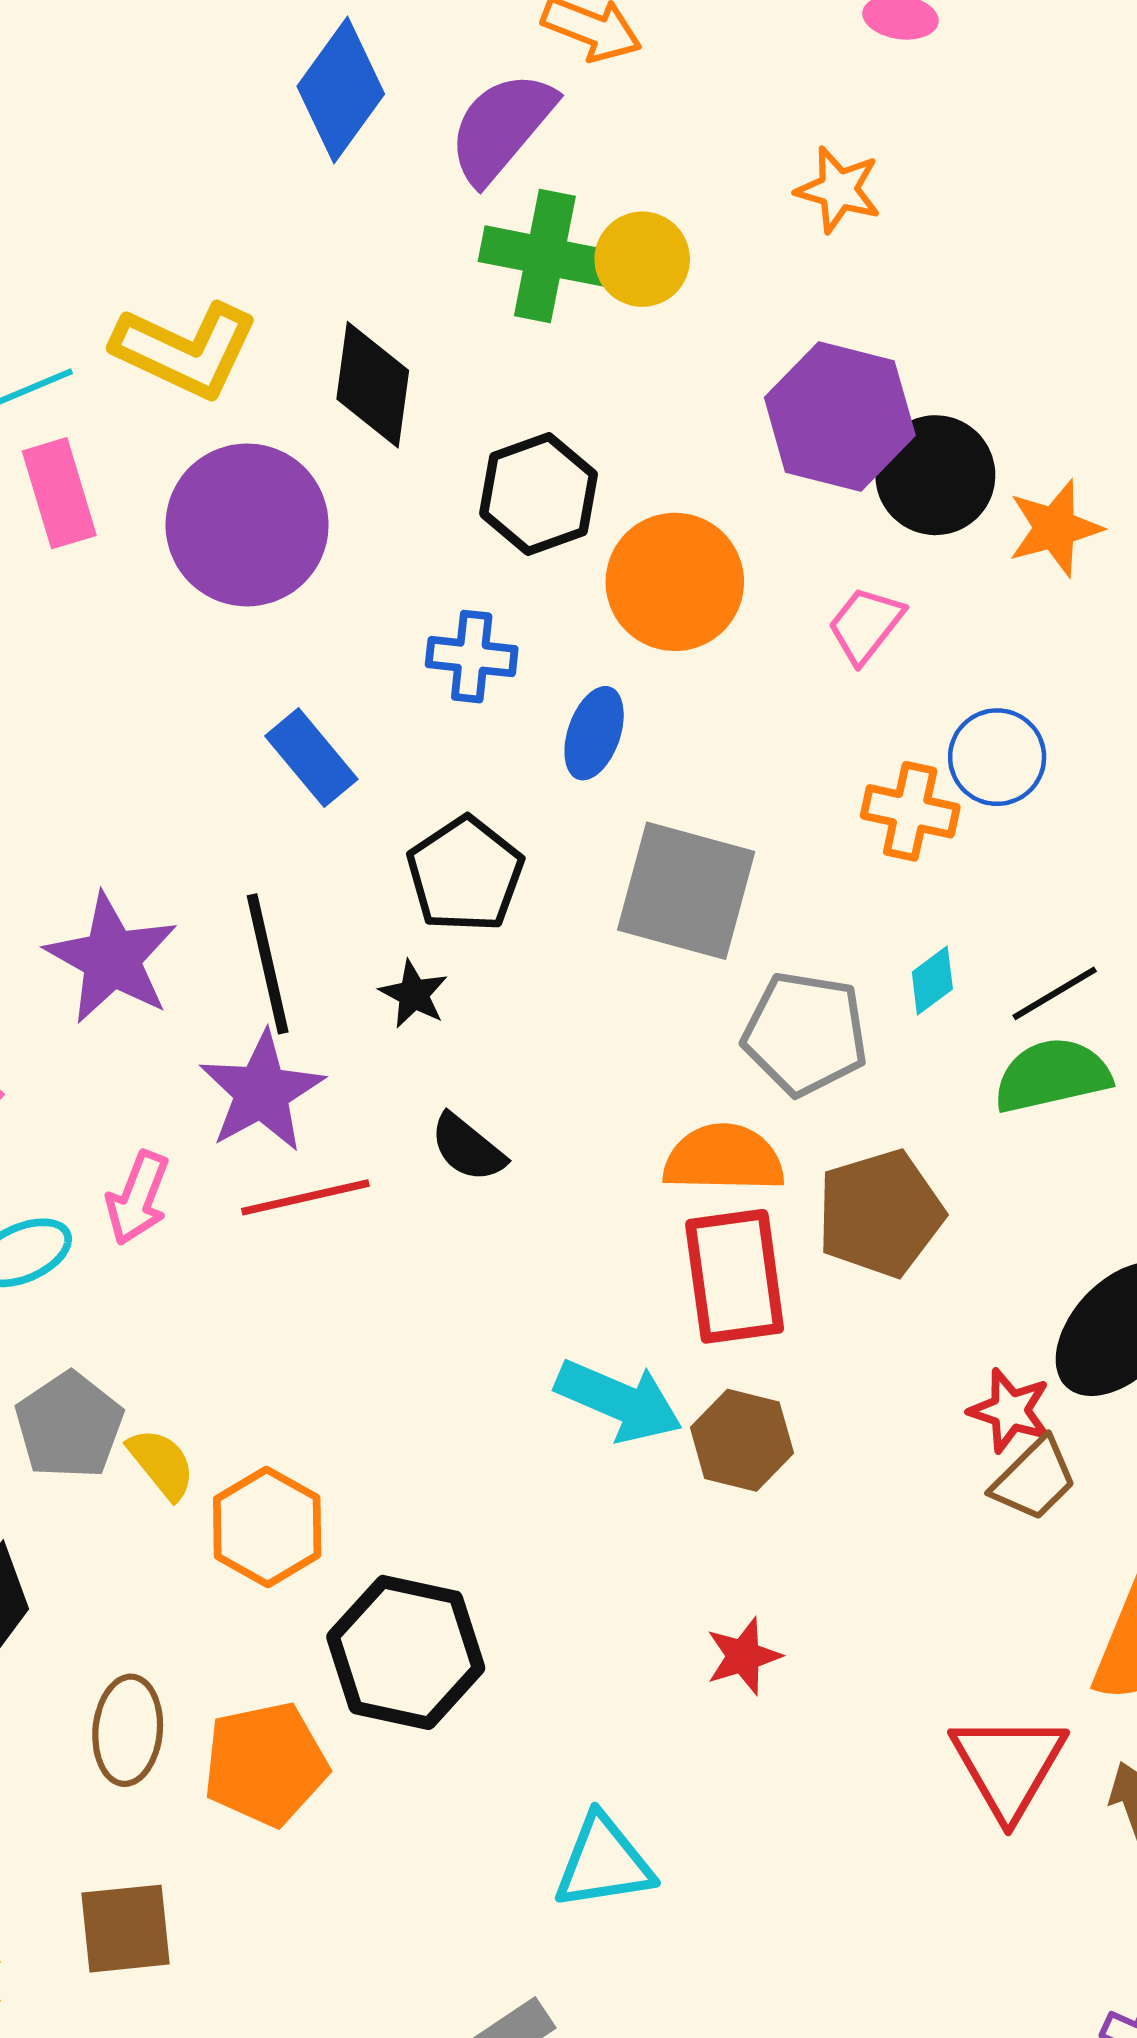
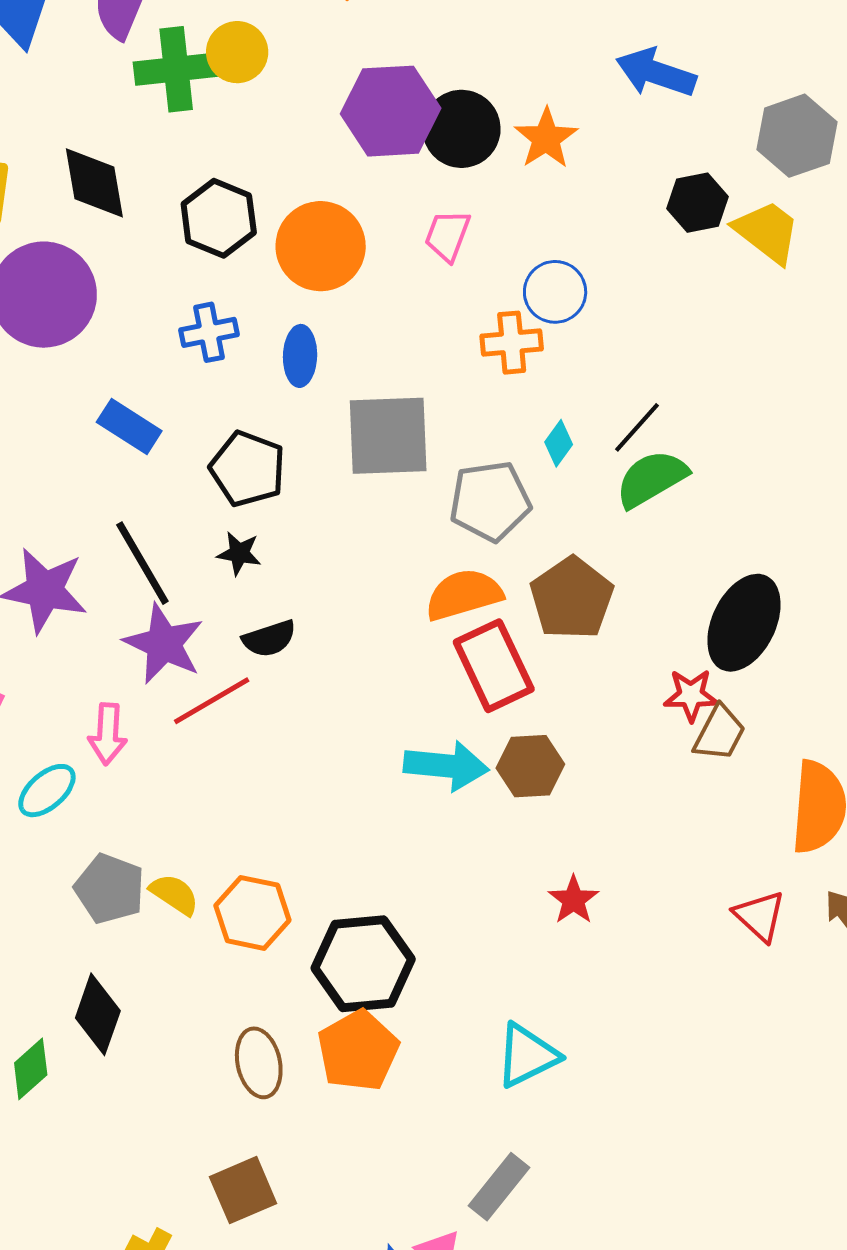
black semicircle: (468, 1148) -> (269, 639), moved, turned -40
brown ellipse: (128, 1730) -> (259, 1063), moved
orange pentagon: (266, 1764) -> (358, 1051), moved
red triangle: (1008, 1766) -> (760, 916), size x0.7

